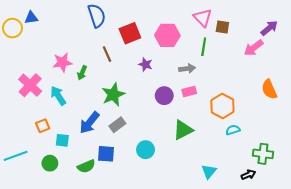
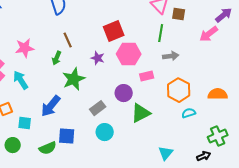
red square: (130, 33) -> (114, 31), moved
pink hexagon: (167, 35) -> (129, 54), moved
purple star: (146, 64) -> (98, 58), moved
gray arrow: (187, 69) -> (171, 56), moved
green arrow: (82, 73) -> (57, 58), moved
orange semicircle: (269, 89) -> (218, 94), moved, turned 114
purple circle: (164, 96) -> (124, 93), moved
gray rectangle: (117, 125) -> (98, 108), moved
green cross: (263, 154) -> (218, 136), turned -30

